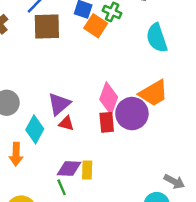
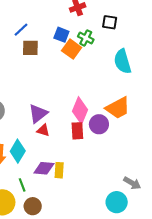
brown square: (47, 27) -> (30, 48), size x0.7
purple circle: (132, 114) -> (99, 124), size x0.7
cyan diamond: (35, 129) -> (18, 151), moved
green line: (62, 187) -> (22, 185), moved

